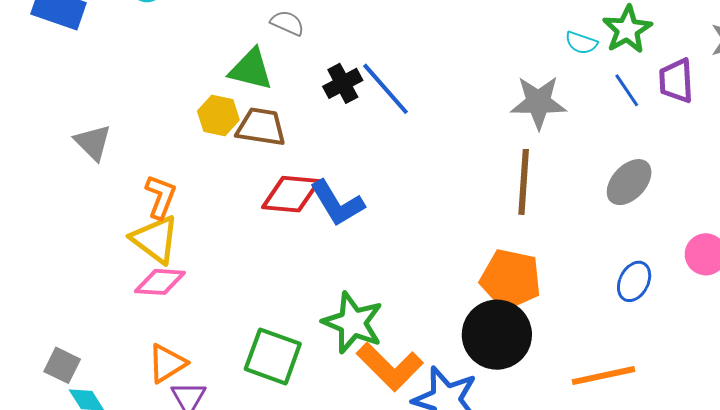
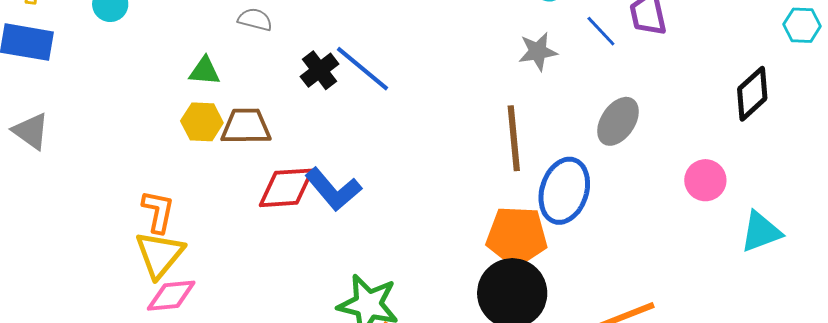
green triangle: (251, 69) -> (205, 71), moved, size x0.7
gray star: (538, 102) -> (538, 51), moved, size x0.7
gray triangle: (93, 142) -> (31, 131), moved
yellow triangle: (155, 239) -> (160, 255), turned 42
blue ellipse: (634, 281) -> (564, 191), moved, size x1.6

